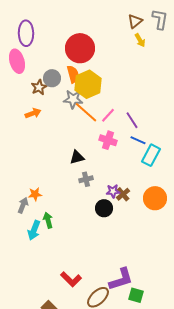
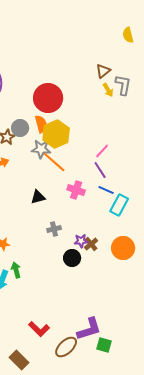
gray L-shape: (160, 19) -> (123, 85), moved
pink line: (108, 115) -> (102, 151), moved
black triangle: (77, 157) -> (38, 197), moved

